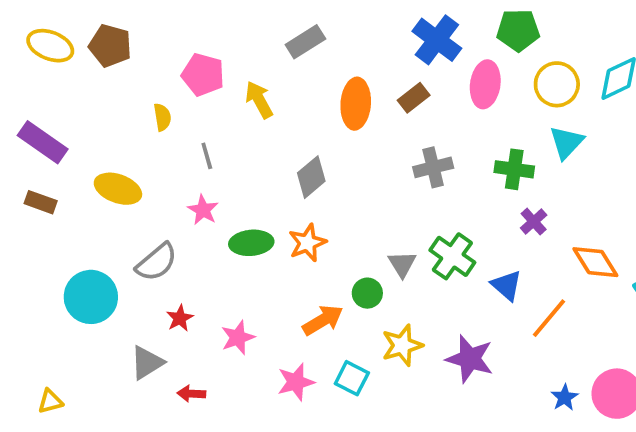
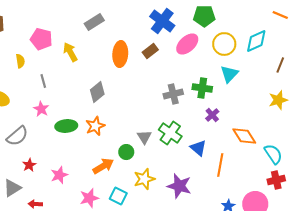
pink ellipse: (485, 84) -> (187, 44), turned 40
gray cross: (433, 167) -> (173, 94), moved
orange line: (549, 318) -> (220, 165), turned -30

